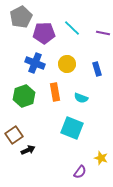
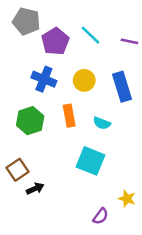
gray pentagon: (21, 17) -> (26, 21), turned -30
purple pentagon: (44, 33) -> (55, 41), turned -30
blue rectangle: (97, 69) -> (122, 87), size x1.6

